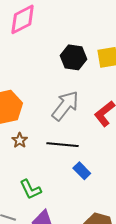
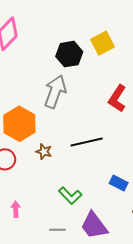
gray arrow: (65, 106) -> (55, 92), moved
blue rectangle: (82, 171) -> (119, 183), moved

